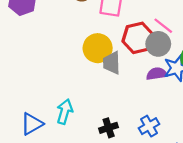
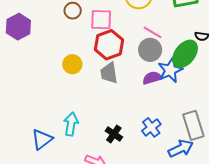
red hexagon: (138, 38) -> (109, 45), moved
yellow circle: (98, 48) -> (72, 64), moved, size x0.7
black cross: (109, 128) -> (114, 134), turned -30

